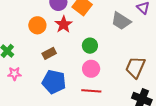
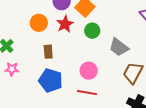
gray trapezoid: (121, 21) -> (119, 47), moved
green circle: (90, 46) -> (92, 31), moved
brown rectangle: (49, 53) -> (48, 52), turned -72

